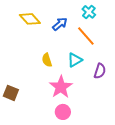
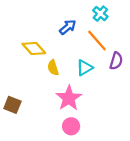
yellow diamond: (30, 19) -> (34, 48), moved
purple semicircle: (100, 71) -> (116, 61), moved

